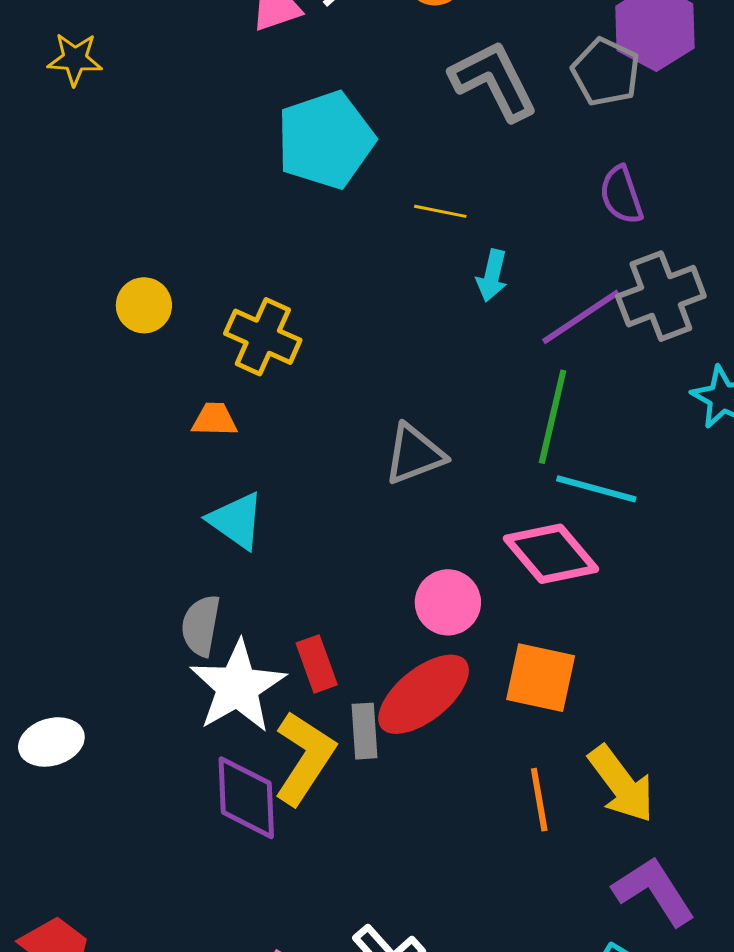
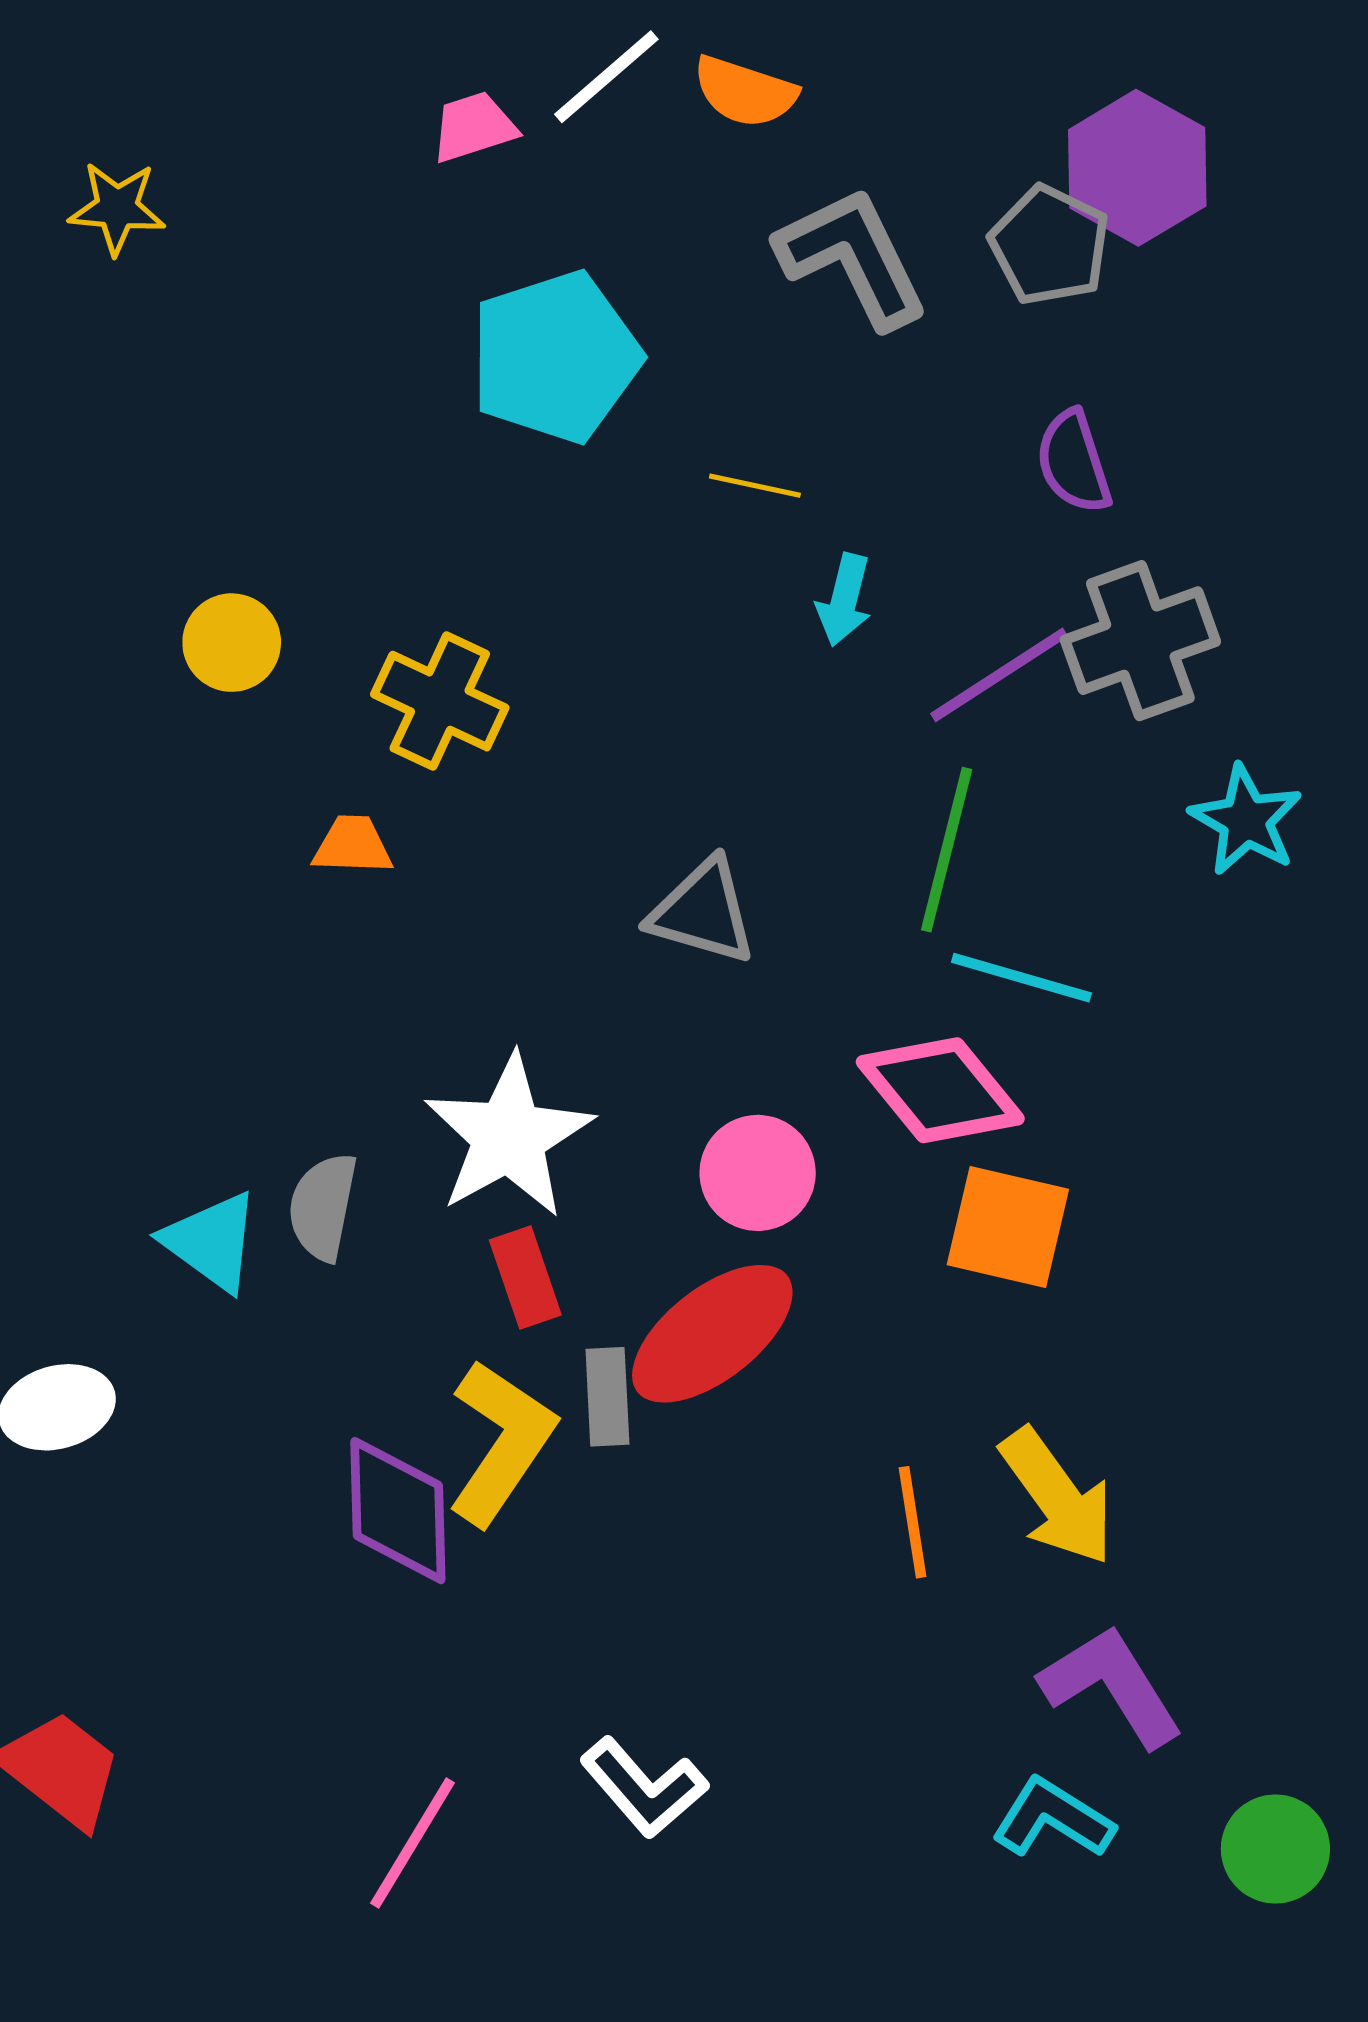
gray triangle: (414, 454) -> (703, 912), turned 36
cyan triangle: (236, 521) -> (211, 1242), moved
orange square: (541, 678) -> (1008, 1227), moved
white star: (238, 687) -> (509, 1137), moved

